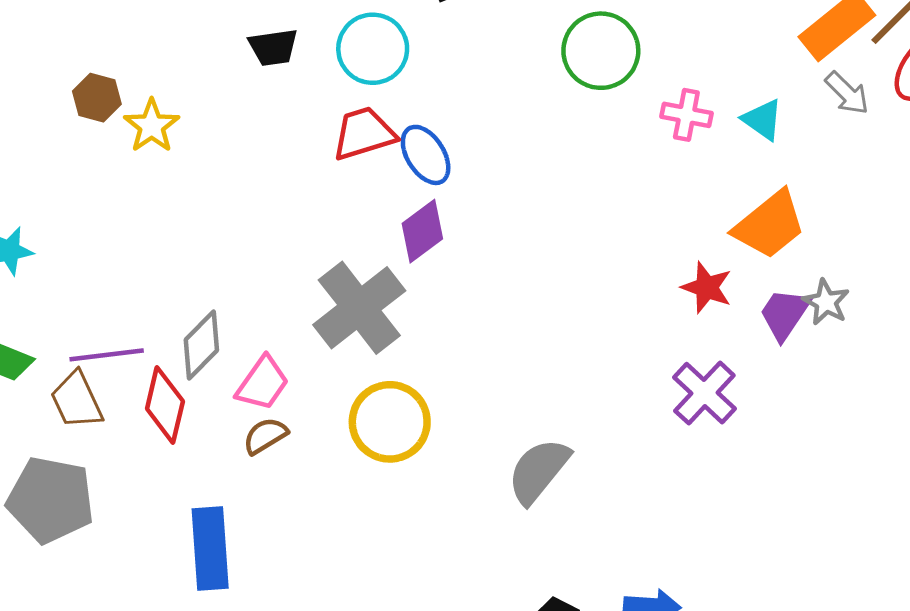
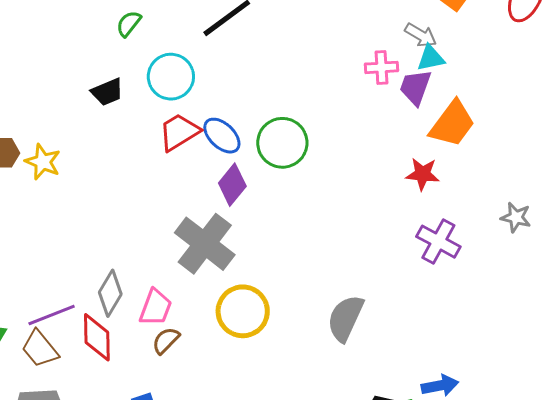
green circle: (601, 51) -> (282, 143), moved
gray arrow: (847, 93) -> (421, 35), moved
cyan triangle: (763, 120) -> (431, 58), turned -32
gray star: (826, 302) -> (516, 217), moved
purple trapezoid: (785, 314) -> (415, 87), moved

